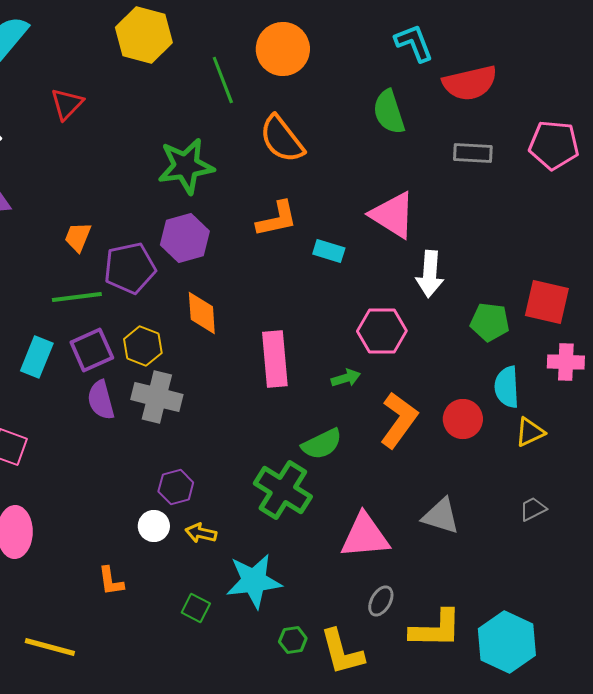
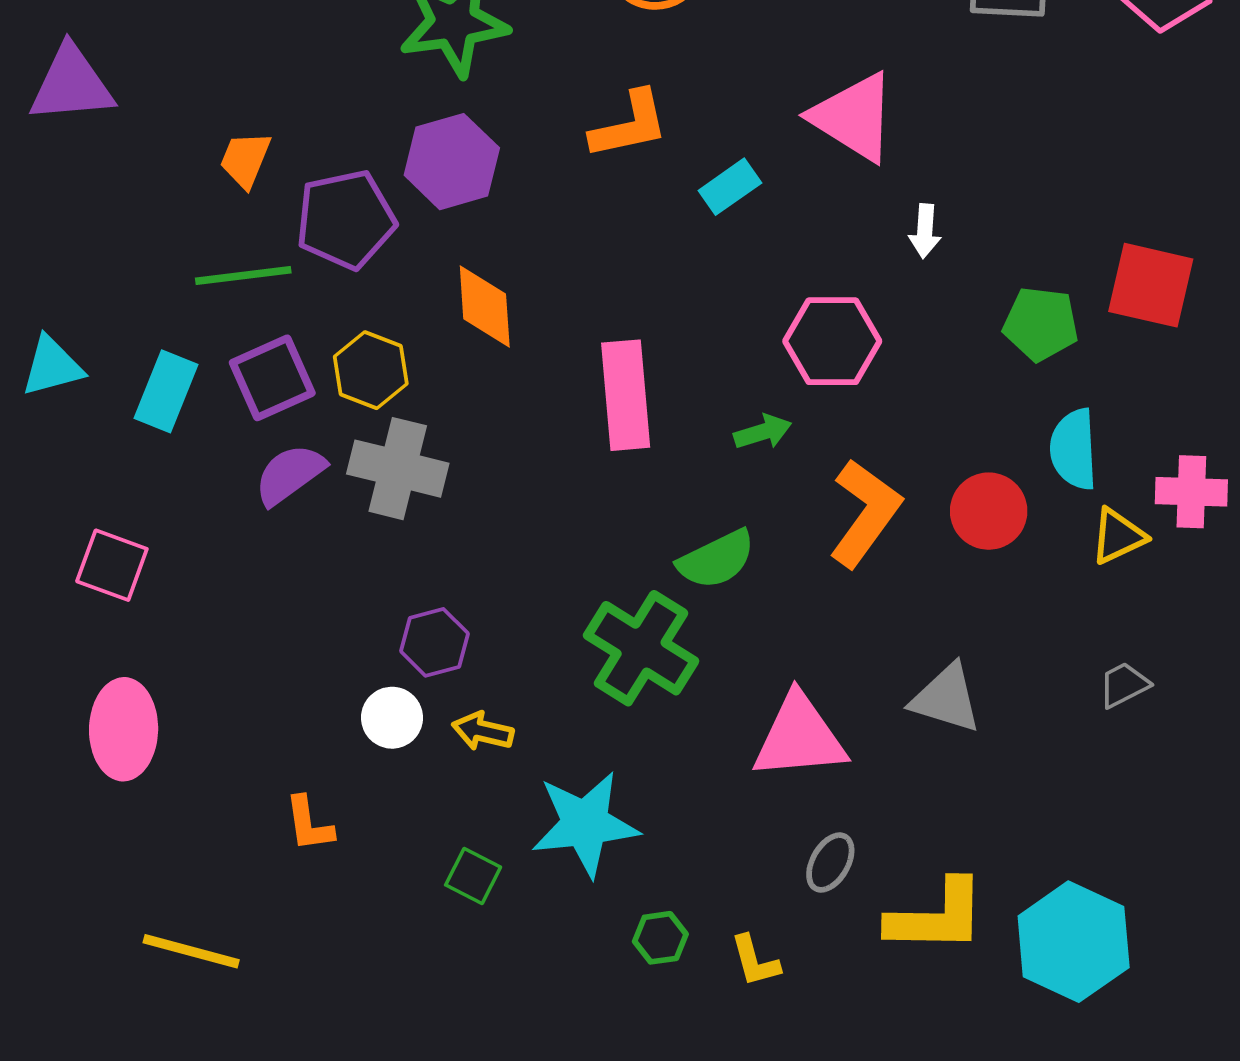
cyan rectangle: (329, 251) -> (730, 187), turned -52
white arrow: (430, 274) -> (925, 231), size x0.6
pink cross: (566, 362) -> (1191, 492), moved
purple semicircle: (101, 400) -> (290, 474), turned 69
yellow L-shape: (342, 652) -> (755, 961), size x0.6

